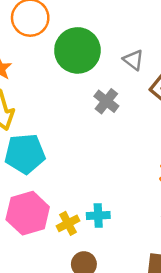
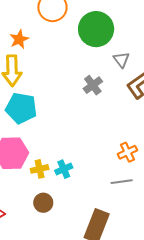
green circle: (77, 50) -> (96, 29), moved
cyan cross: (98, 215) -> (64, 169), turned -36

